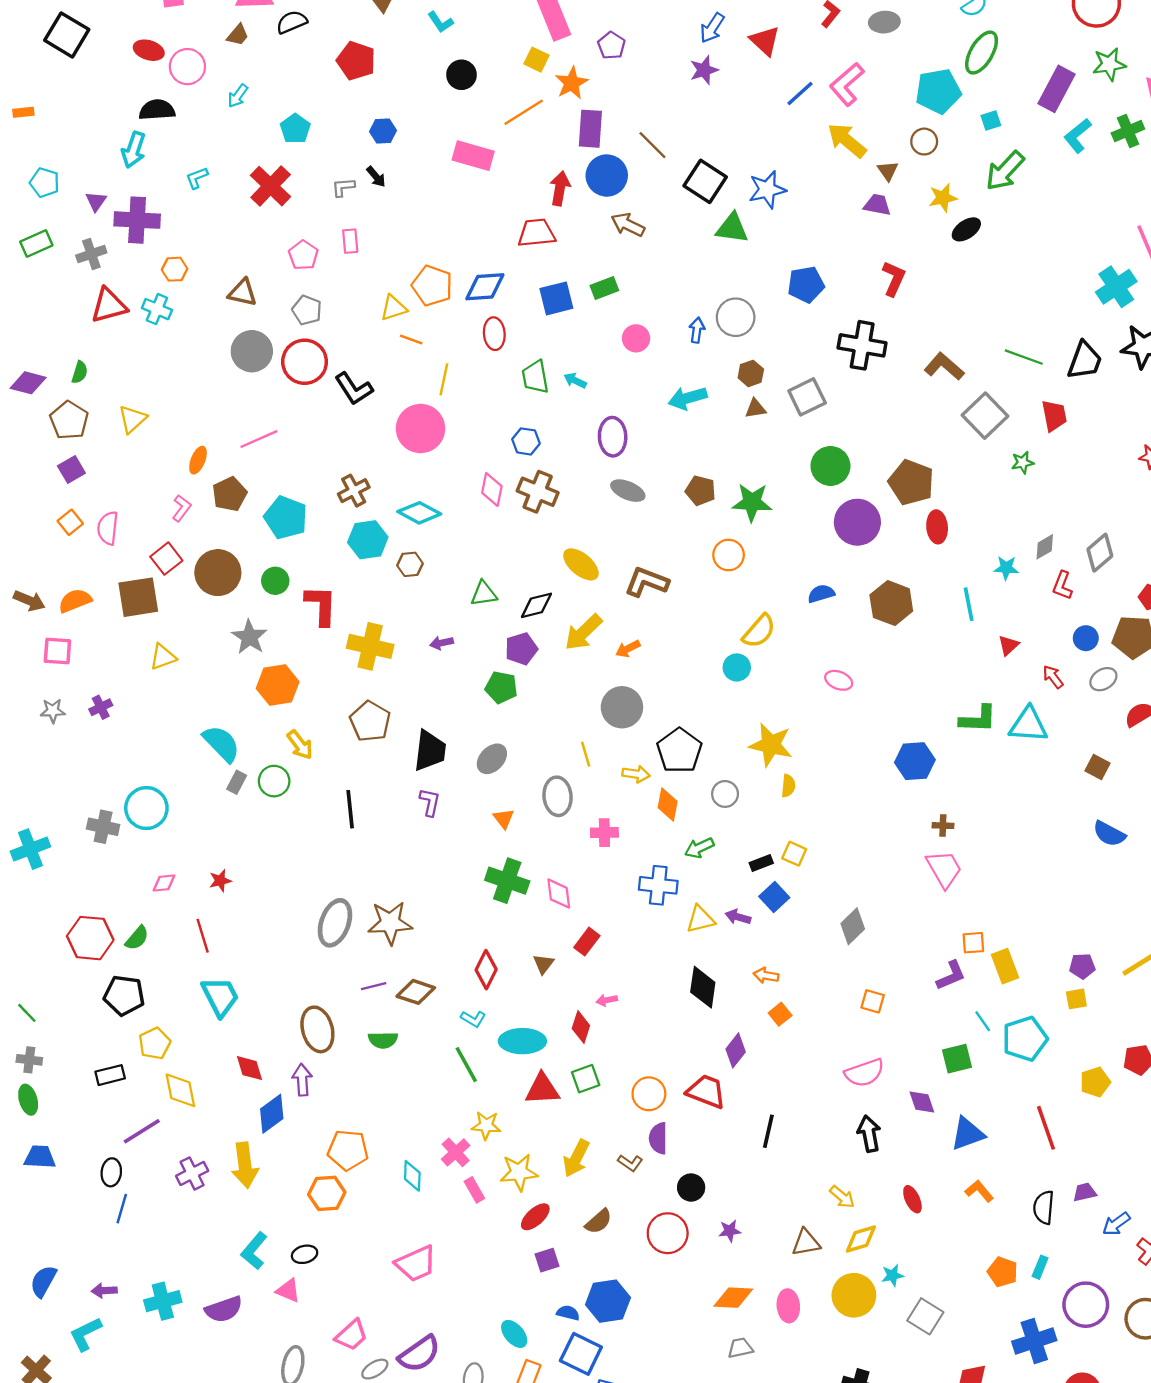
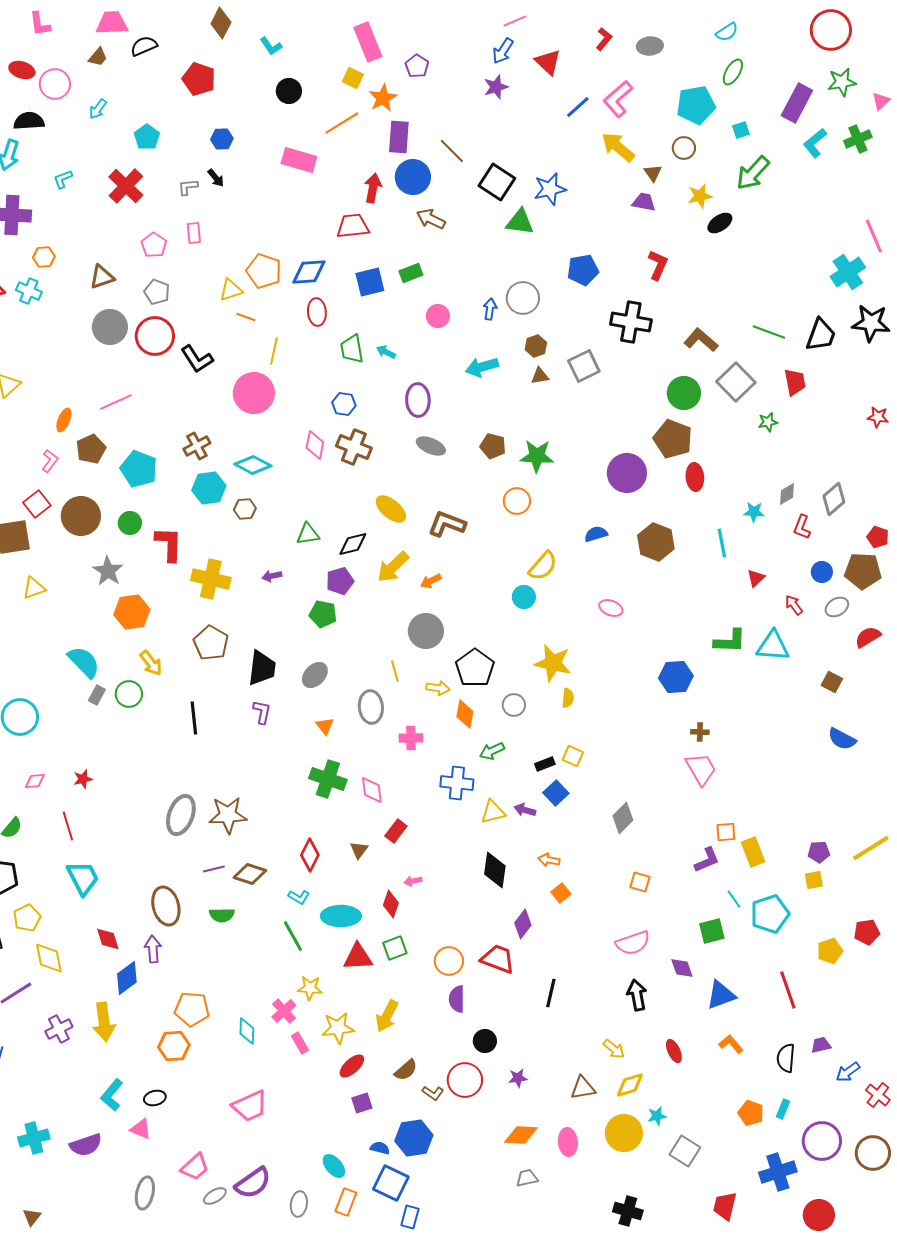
green ellipse: (982, 53) -> (733, 72), size x0.7
brown triangle: (242, 293) -> (102, 277), turned -32
green circle: (830, 466) -> (684, 393), moved
brown L-shape: (630, 1163) -> (433, 1093), moved

